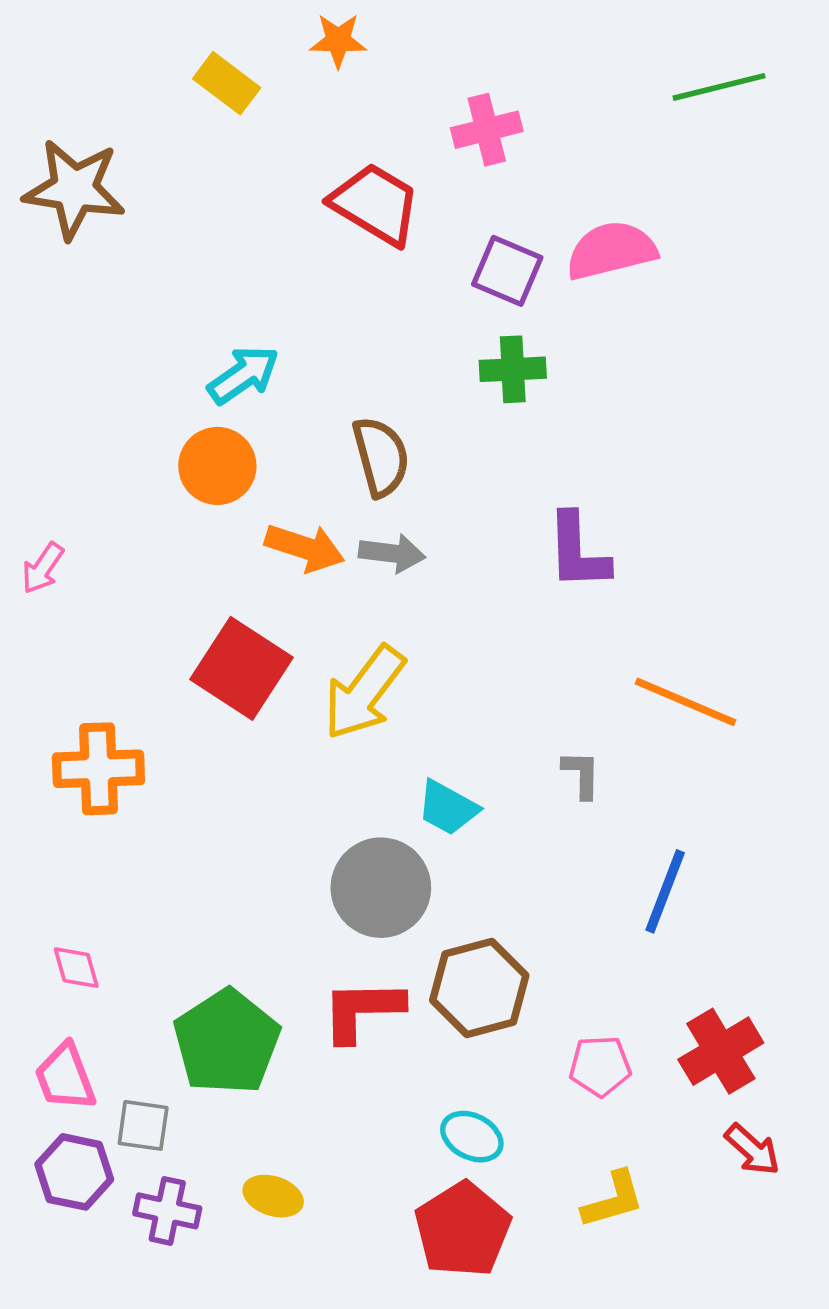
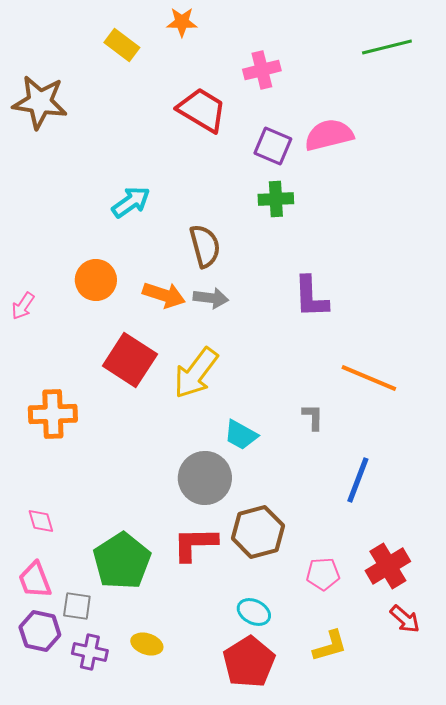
orange circle: (217, 466) -> (96, 280), moved

